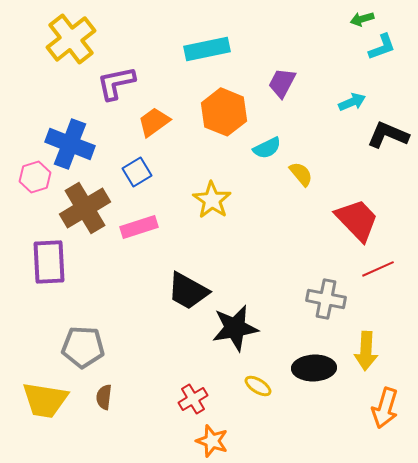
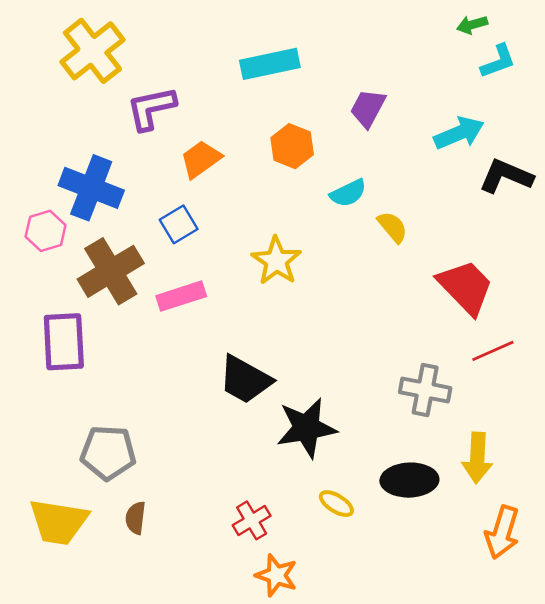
cyan arrow: (352, 102) -> (459, 133), size x1.4
orange hexagon: (224, 112) -> (292, 146), size x0.7

